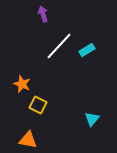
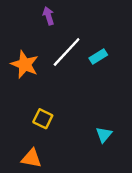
orange star: (22, 84) -> (25, 64), moved, size x1.4

